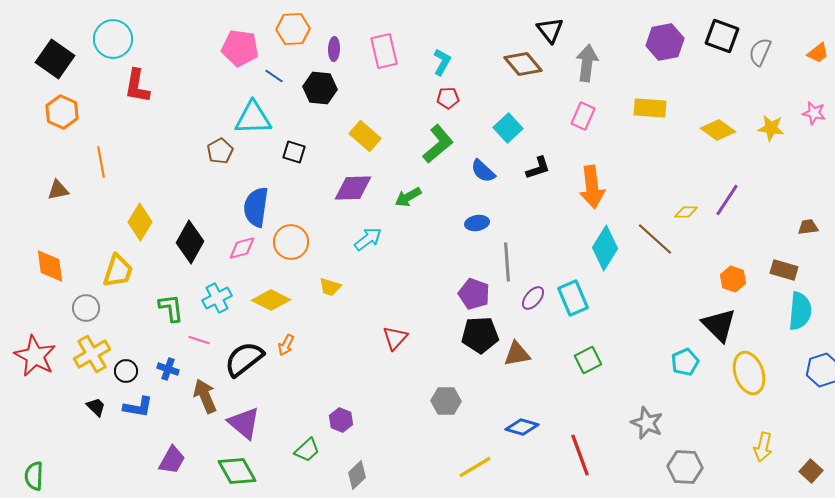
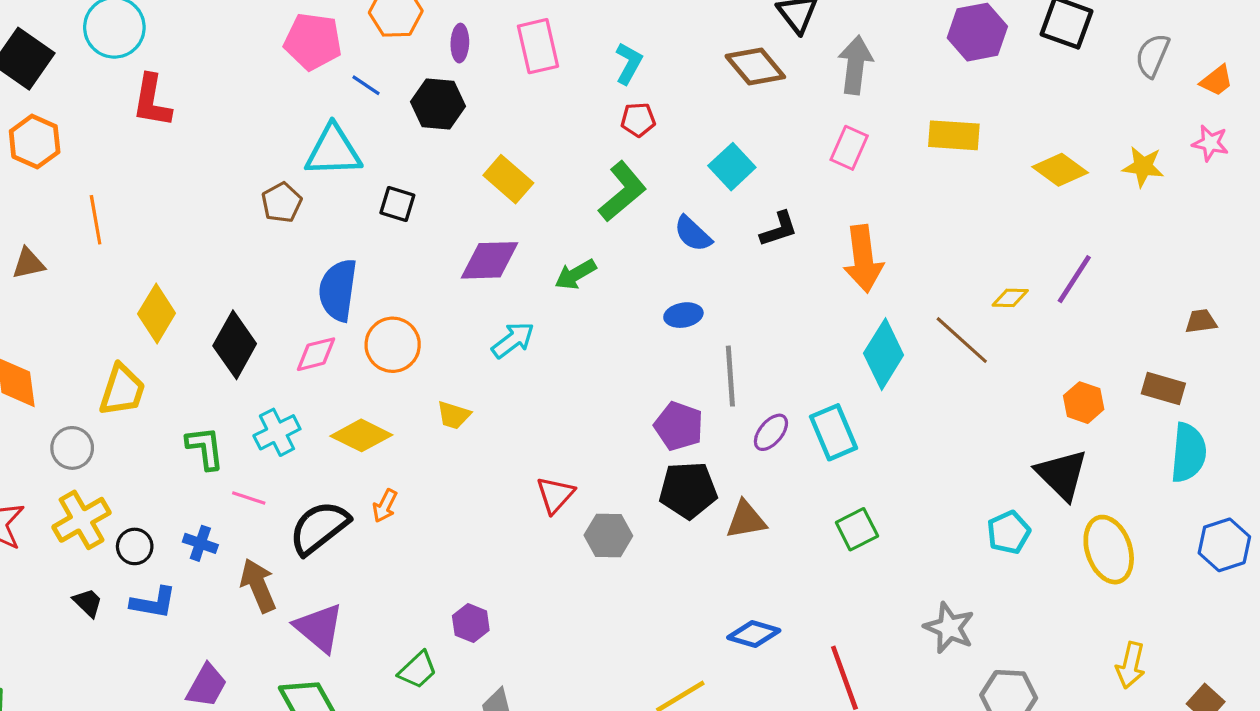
gray semicircle: (760, 52) -> (1152, 56), moved
orange trapezoid: (818, 53) -> (1217, 81), moved
gray hexagon: (446, 401) -> (608, 535), moved

